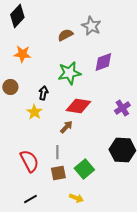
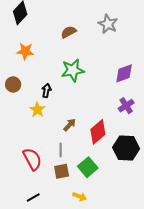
gray star: (91, 26) -> (108, 24), moved
purple diamond: (103, 62) -> (124, 73), moved
red diamond: (78, 106) -> (98, 132), moved, turned -50

